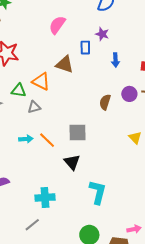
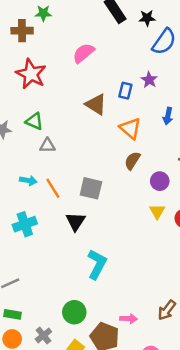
pink semicircle: (57, 25) -> (84, 53), moved
blue arrow: (115, 60) -> (168, 116), moved
orange triangle: (41, 81) -> (130, 128), moved
purple circle: (129, 94) -> (160, 181), moved
cyan cross: (45, 198) -> (25, 224), moved, turned -30

